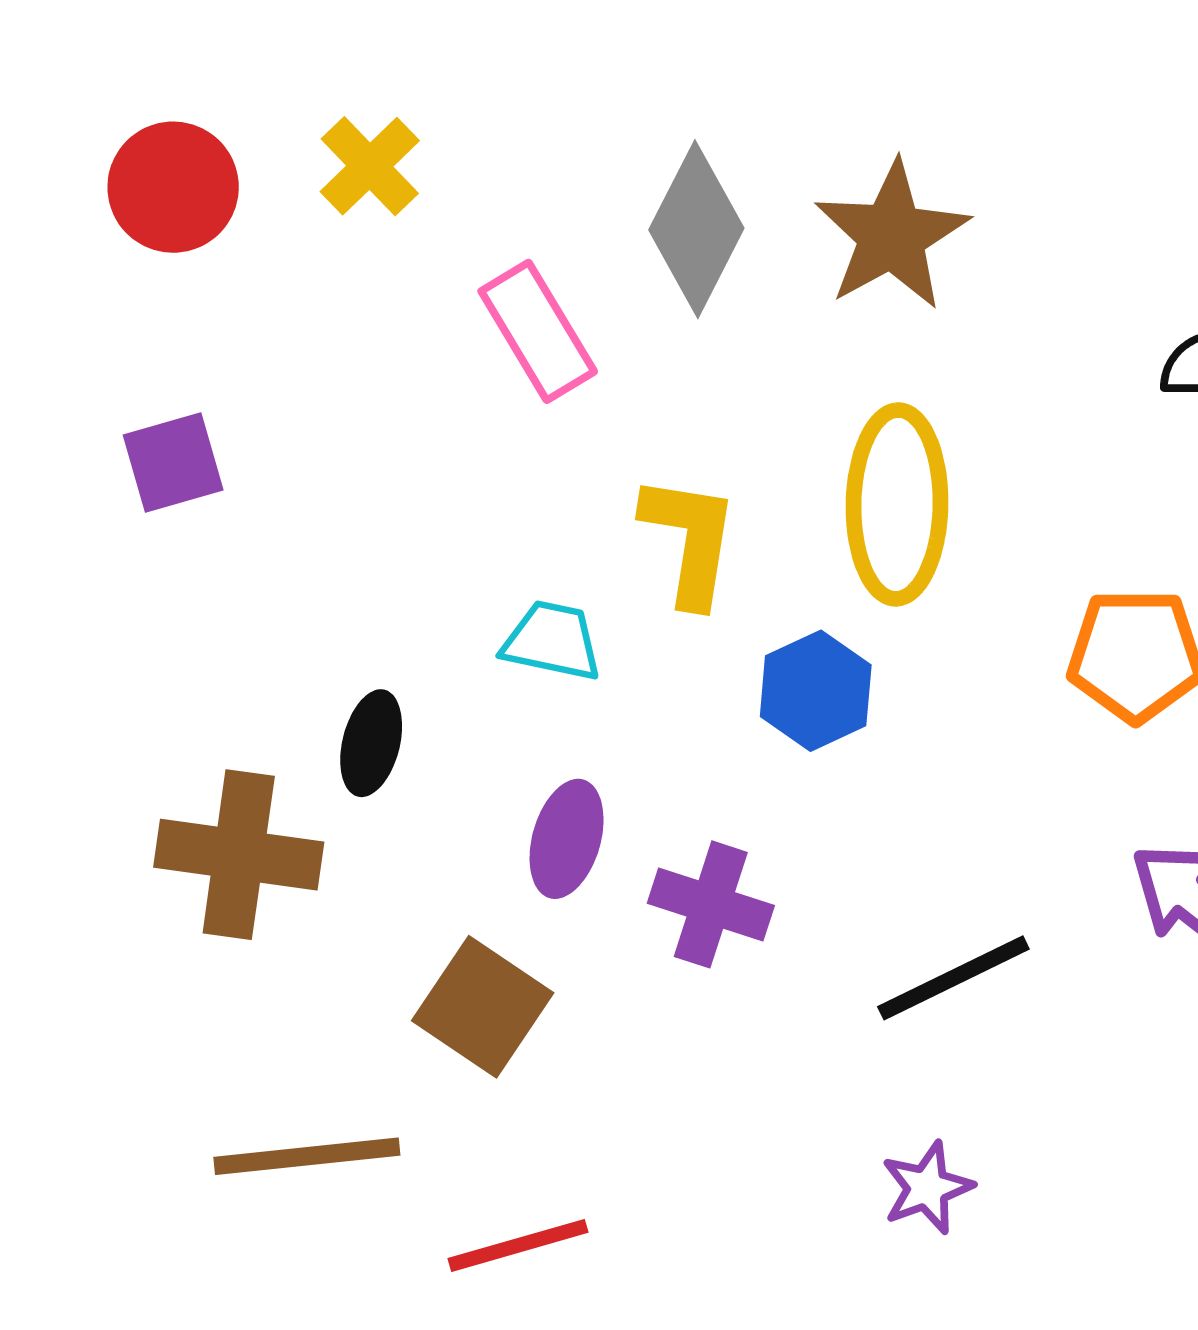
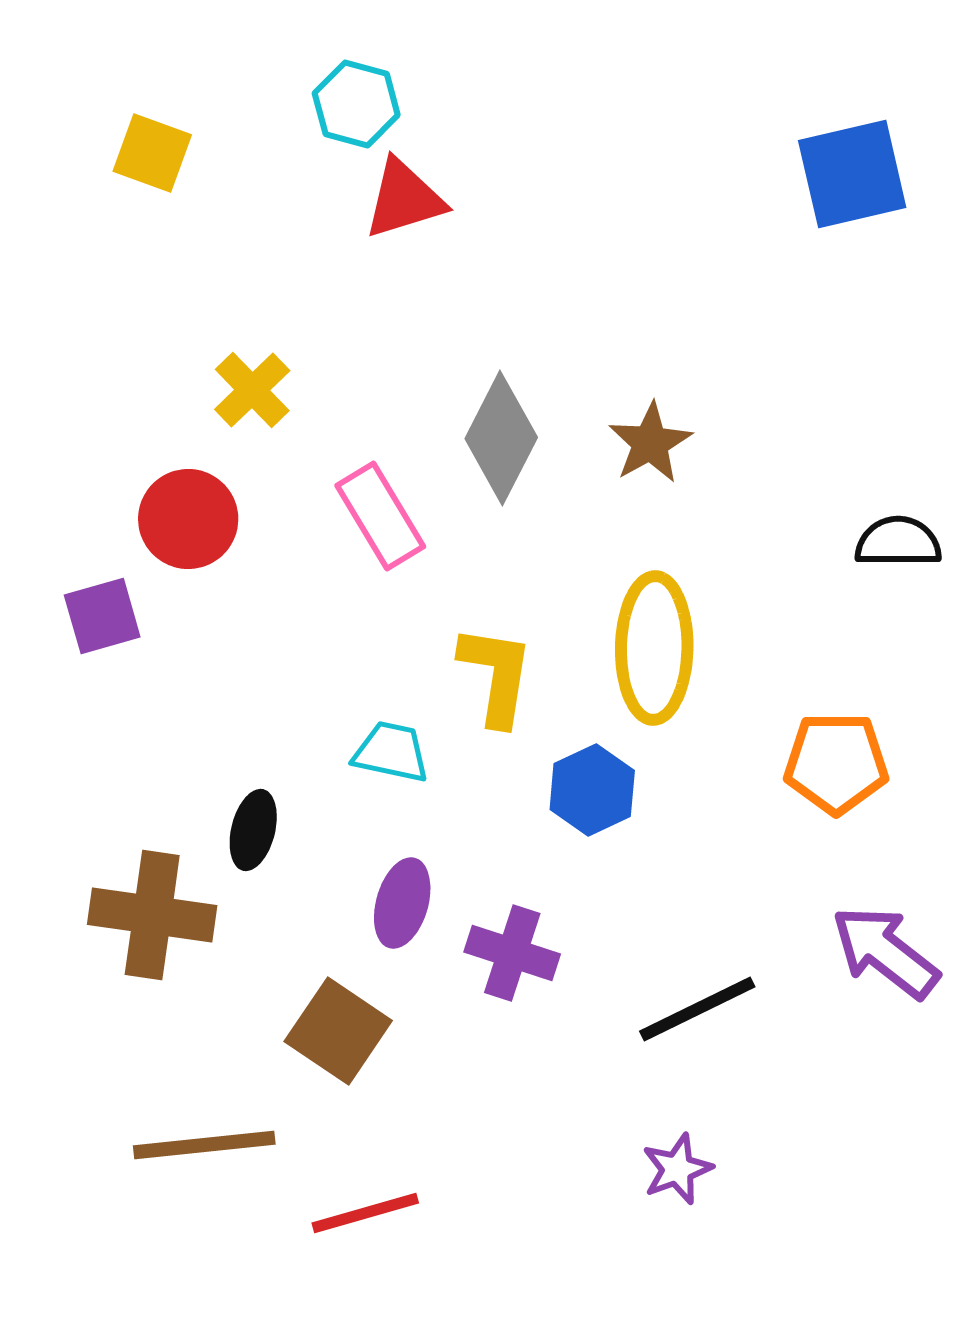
red circle: (173, 187) -> (188, 519), moved
brown star: (892, 236) -> (650, 443), size x0.7

